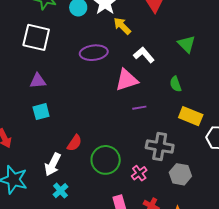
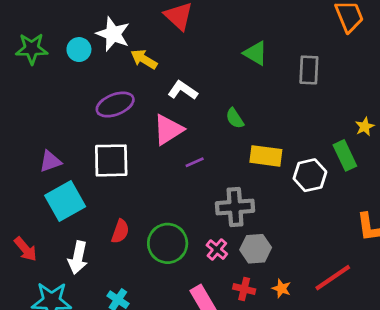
white square: (36, 37) -> (111, 160), moved
green triangle: (187, 44) -> (256, 53), moved
cyan square: (41, 112) -> (65, 201), size x1.6
white arrow: (53, 164) -> (78, 258), moved
gray hexagon: (180, 174) -> (256, 249), moved

